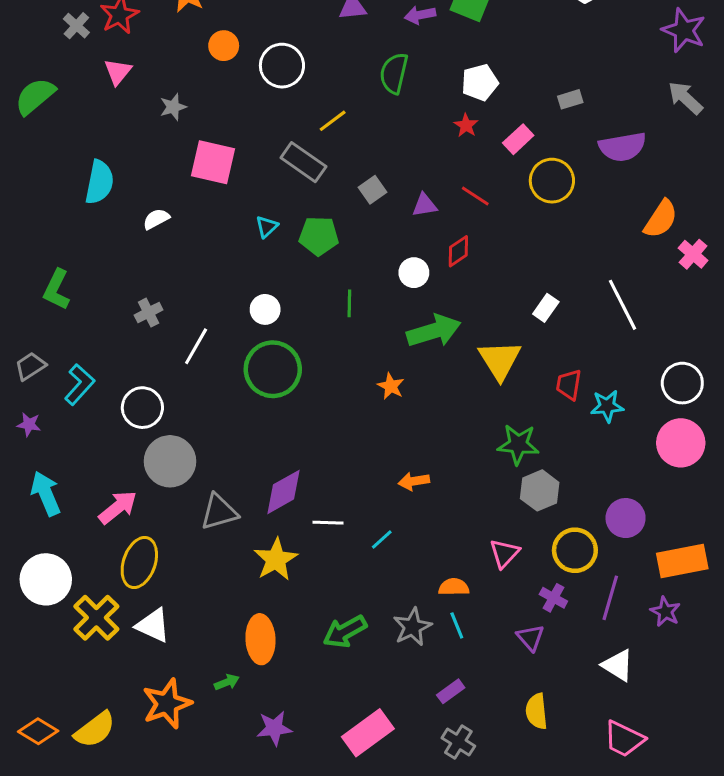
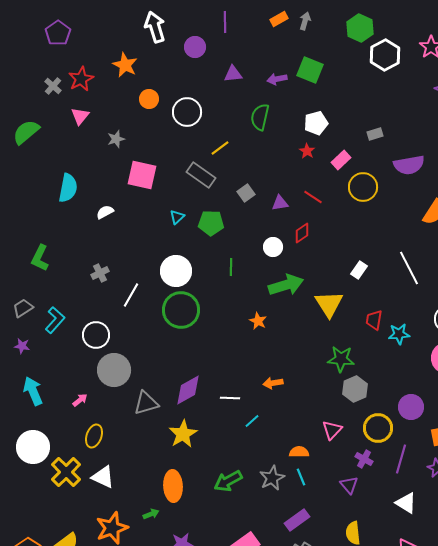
white circle: (265, 309) -> (176, 271), size x1.6
pink arrow: (118, 507) -> (80, 400), size x0.6
white line: (328, 523) -> (230, 398), moved
yellow ellipse: (139, 563) -> (94, 436), size x0.7
purple rectangle: (451, 691) -> (297, 520), size x1.4

